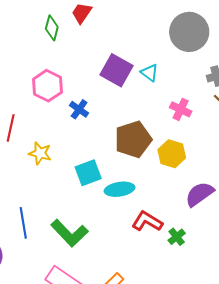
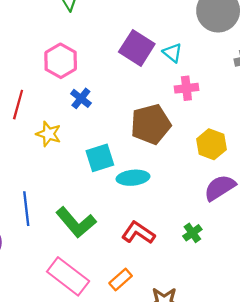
blue cross: (79, 109) -> (81, 98), moved
pink cross: (181, 109) -> (186, 88), moved, turned -35
yellow hexagon: (172, 154) -> (211, 144), moved
red L-shape: (147, 221) -> (138, 233), moved

